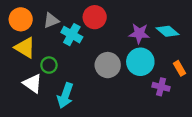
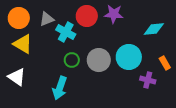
cyan diamond: (168, 31) -> (154, 29), turned -45
purple star: (139, 33) -> (114, 14), moved
green circle: (49, 65) -> (72, 60), moved
white triangle: (33, 84) -> (17, 77), moved

